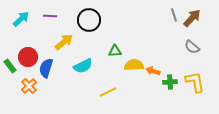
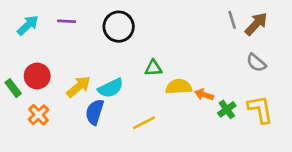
yellow arrow: (64, 42) -> (79, 87), moved
blue semicircle: (46, 68) -> (95, 112), moved
green cross: (170, 82) -> (227, 109), turned -32

